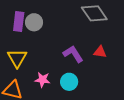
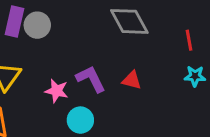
pink star: (42, 80) -> (57, 91), moved

